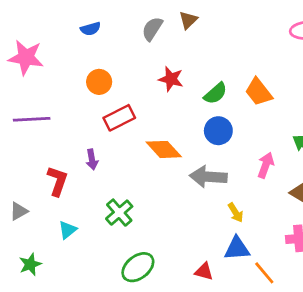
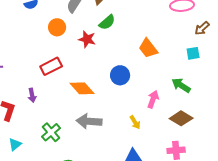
orange circle: (99, 82) -> (57, 27), moved
green semicircle: (215, 93) -> (107, 22), moved
gray arrow: (208, 177) -> (89, 121), moved
yellow arrow: (236, 213) -> (135, 122), moved

